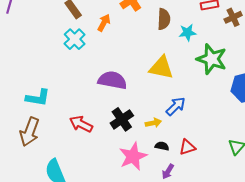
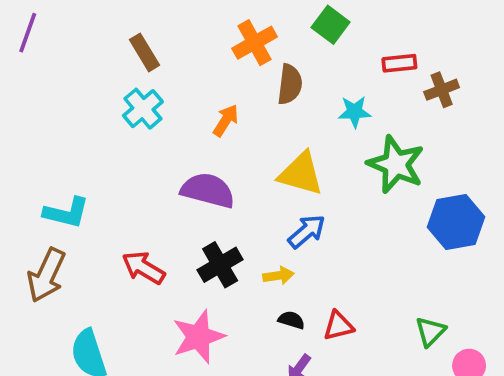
brown semicircle: (164, 19) -> (290, 84), moved
orange arrow: (104, 23) -> (226, 120), moved
blue arrow: (176, 106) -> (307, 231), moved
pink star: (133, 156) -> (198, 337), moved

